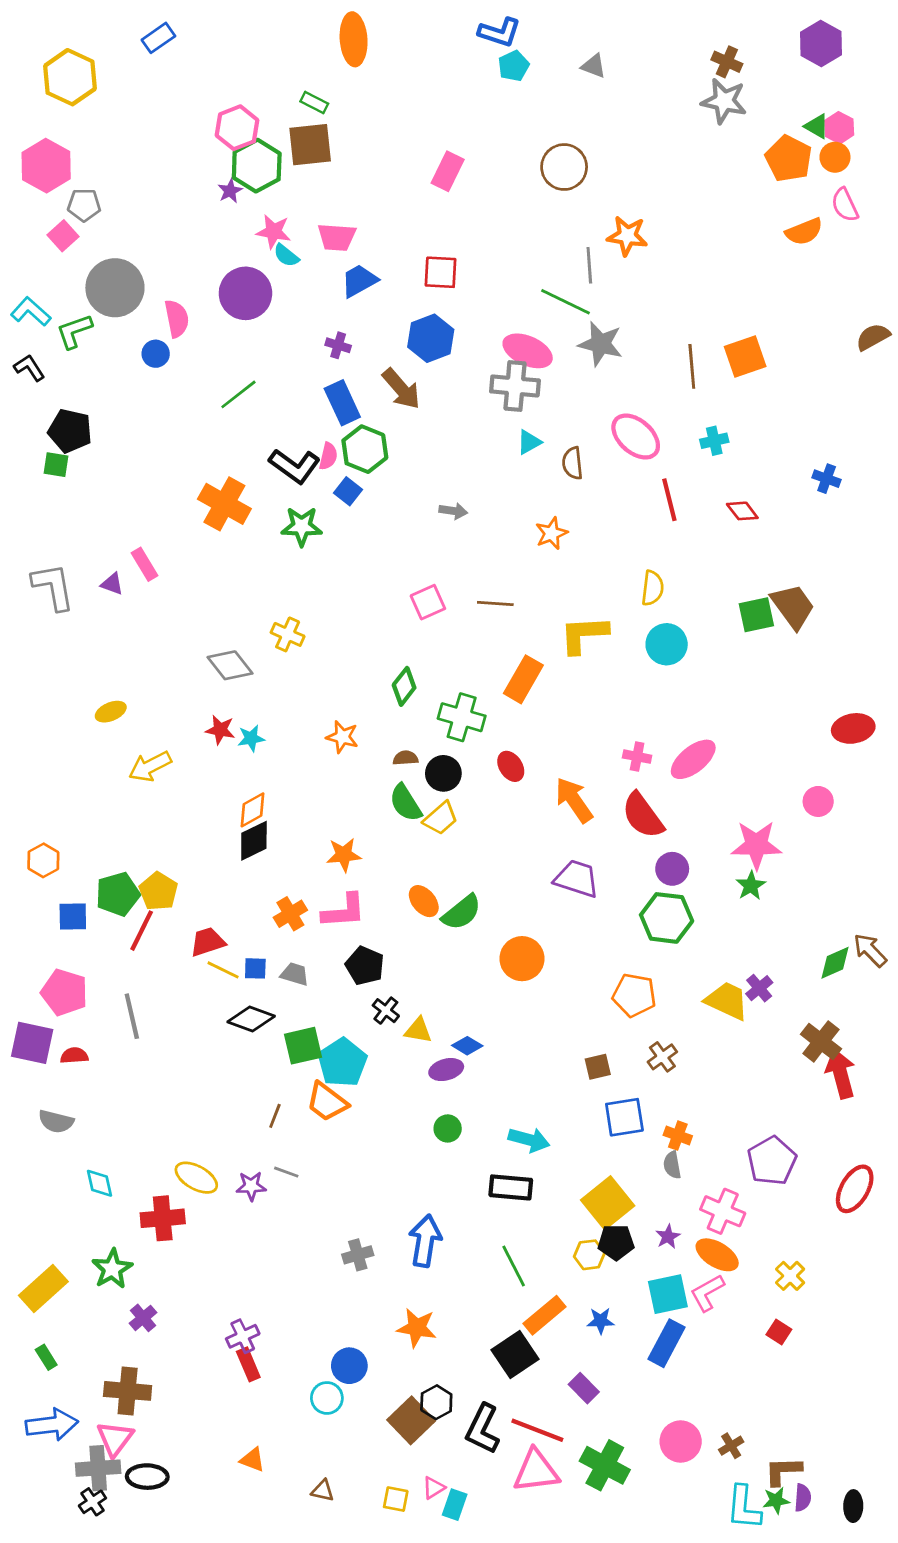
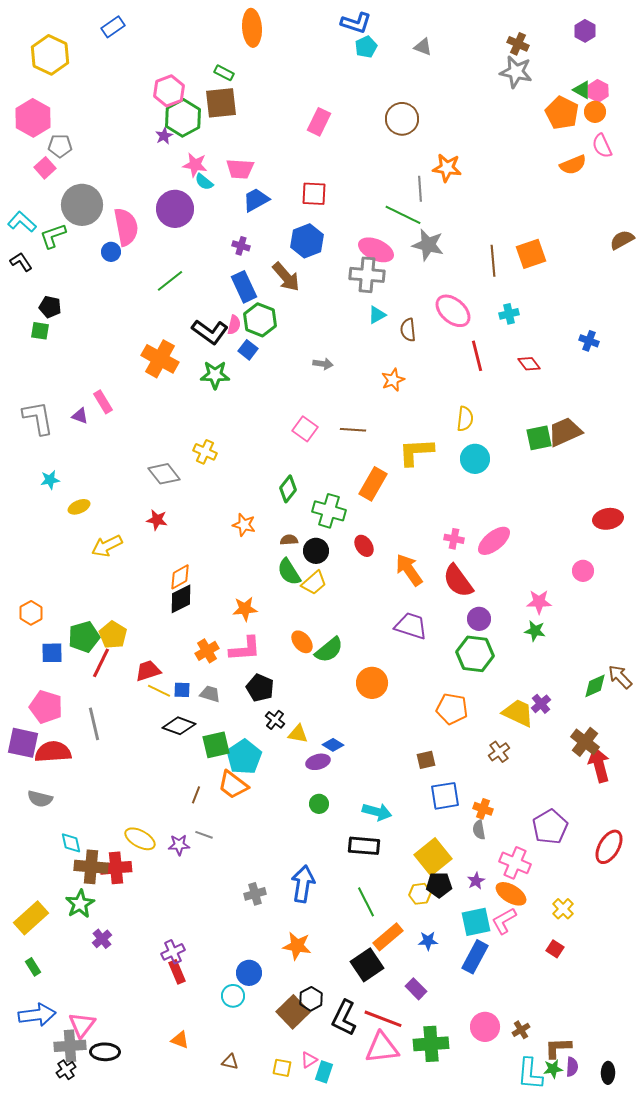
purple hexagon: (821, 44) -> (585, 31), size x0.7
pink semicircle: (177, 319) -> (126, 227), size x1.4
black pentagon: (70, 431) -> (50, 307), size x0.7
pink square: (428, 602) -> (305, 429), turned -30
brown trapezoid: (793, 606) -> (565, 432), turned -78
cyan star: (251, 738) -> (50, 480), moved
pink star: (756, 845) -> (539, 602), size x0.7
green star: (751, 886) -> (535, 631), turned -30
red semicircle: (74, 1056) -> (53, 752), size x1.8
brown cross: (662, 1057) -> (499, 752), moved
brown cross: (128, 1391) -> (91, 867), moved
green cross: (605, 1465) -> (431, 1044), turned -32

